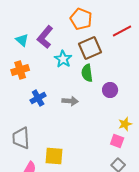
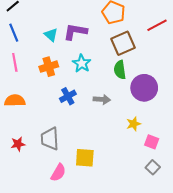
purple L-shape: (45, 37) -> (75, 32), turned 60
cyan star: (63, 59) -> (82, 63), moved
purple circle: (110, 90) -> (144, 88), size x1.6
yellow star: (125, 124) -> (134, 124), moved

